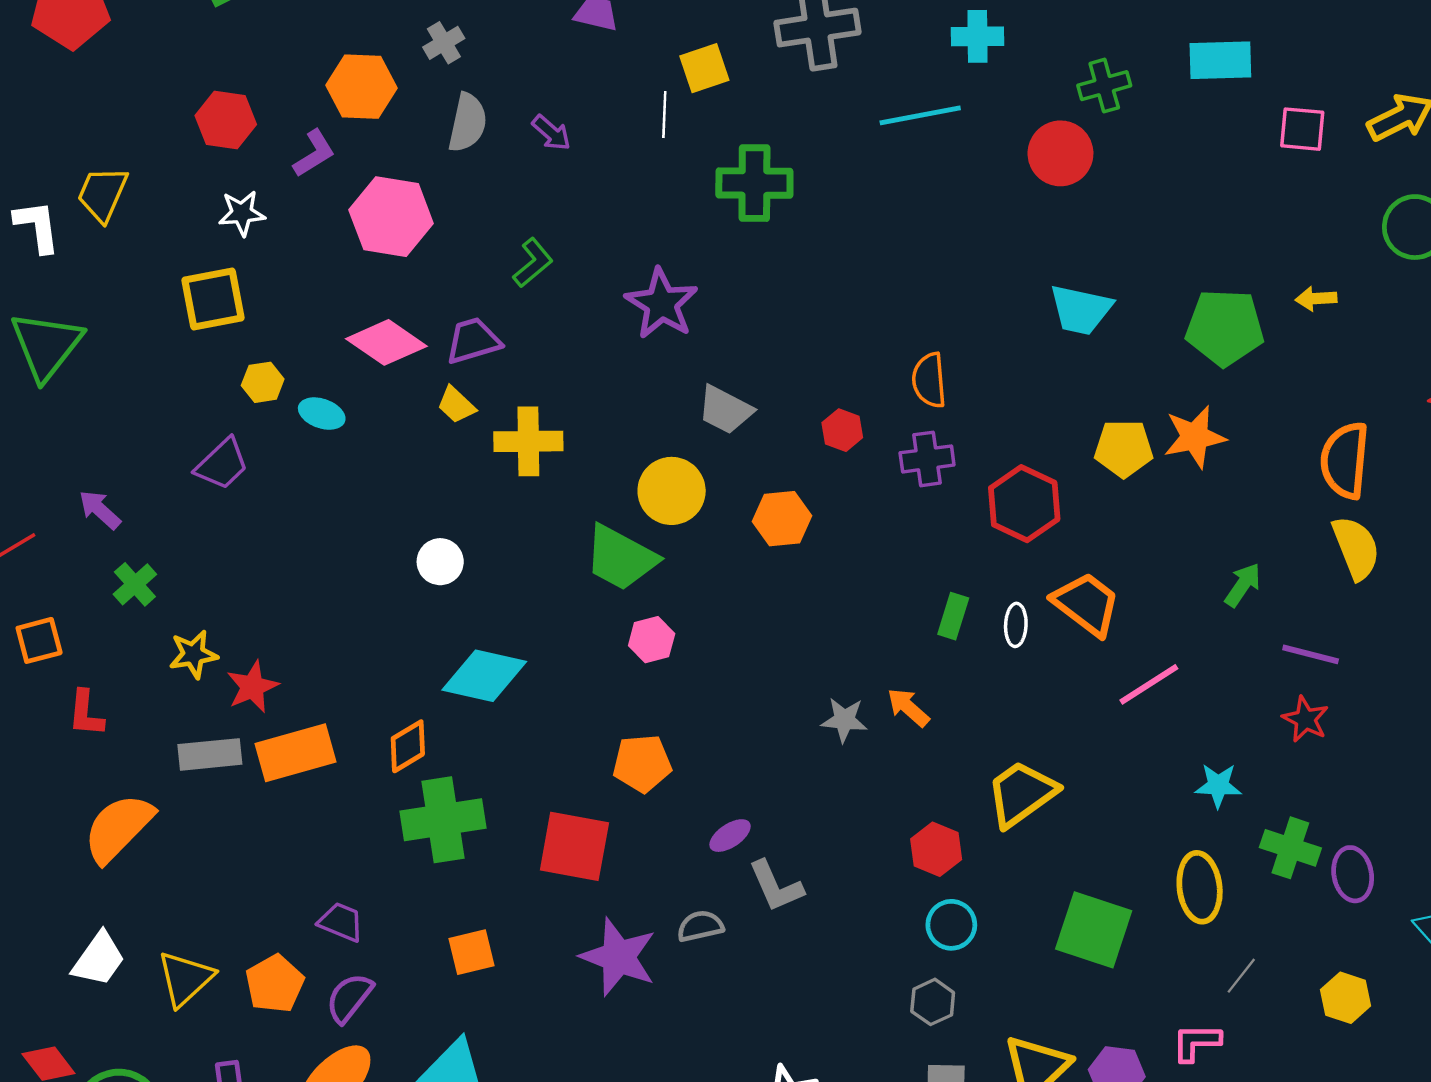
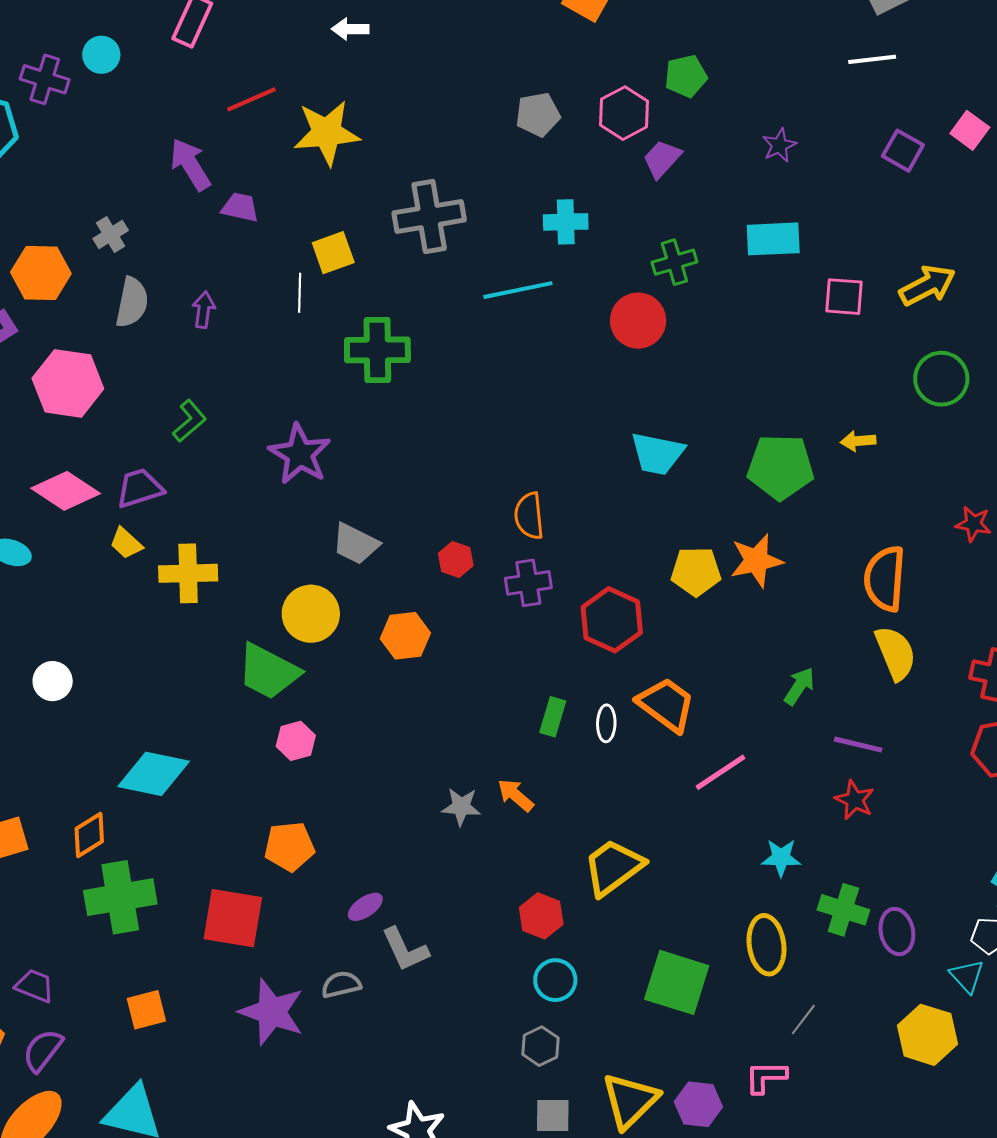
purple arrow: (551, 133) -> (204, 310), turned -123
white circle: (440, 562) -> (53, 681), moved
yellow hexagon: (1346, 998) -> (927, 1035), moved, size x1.4

